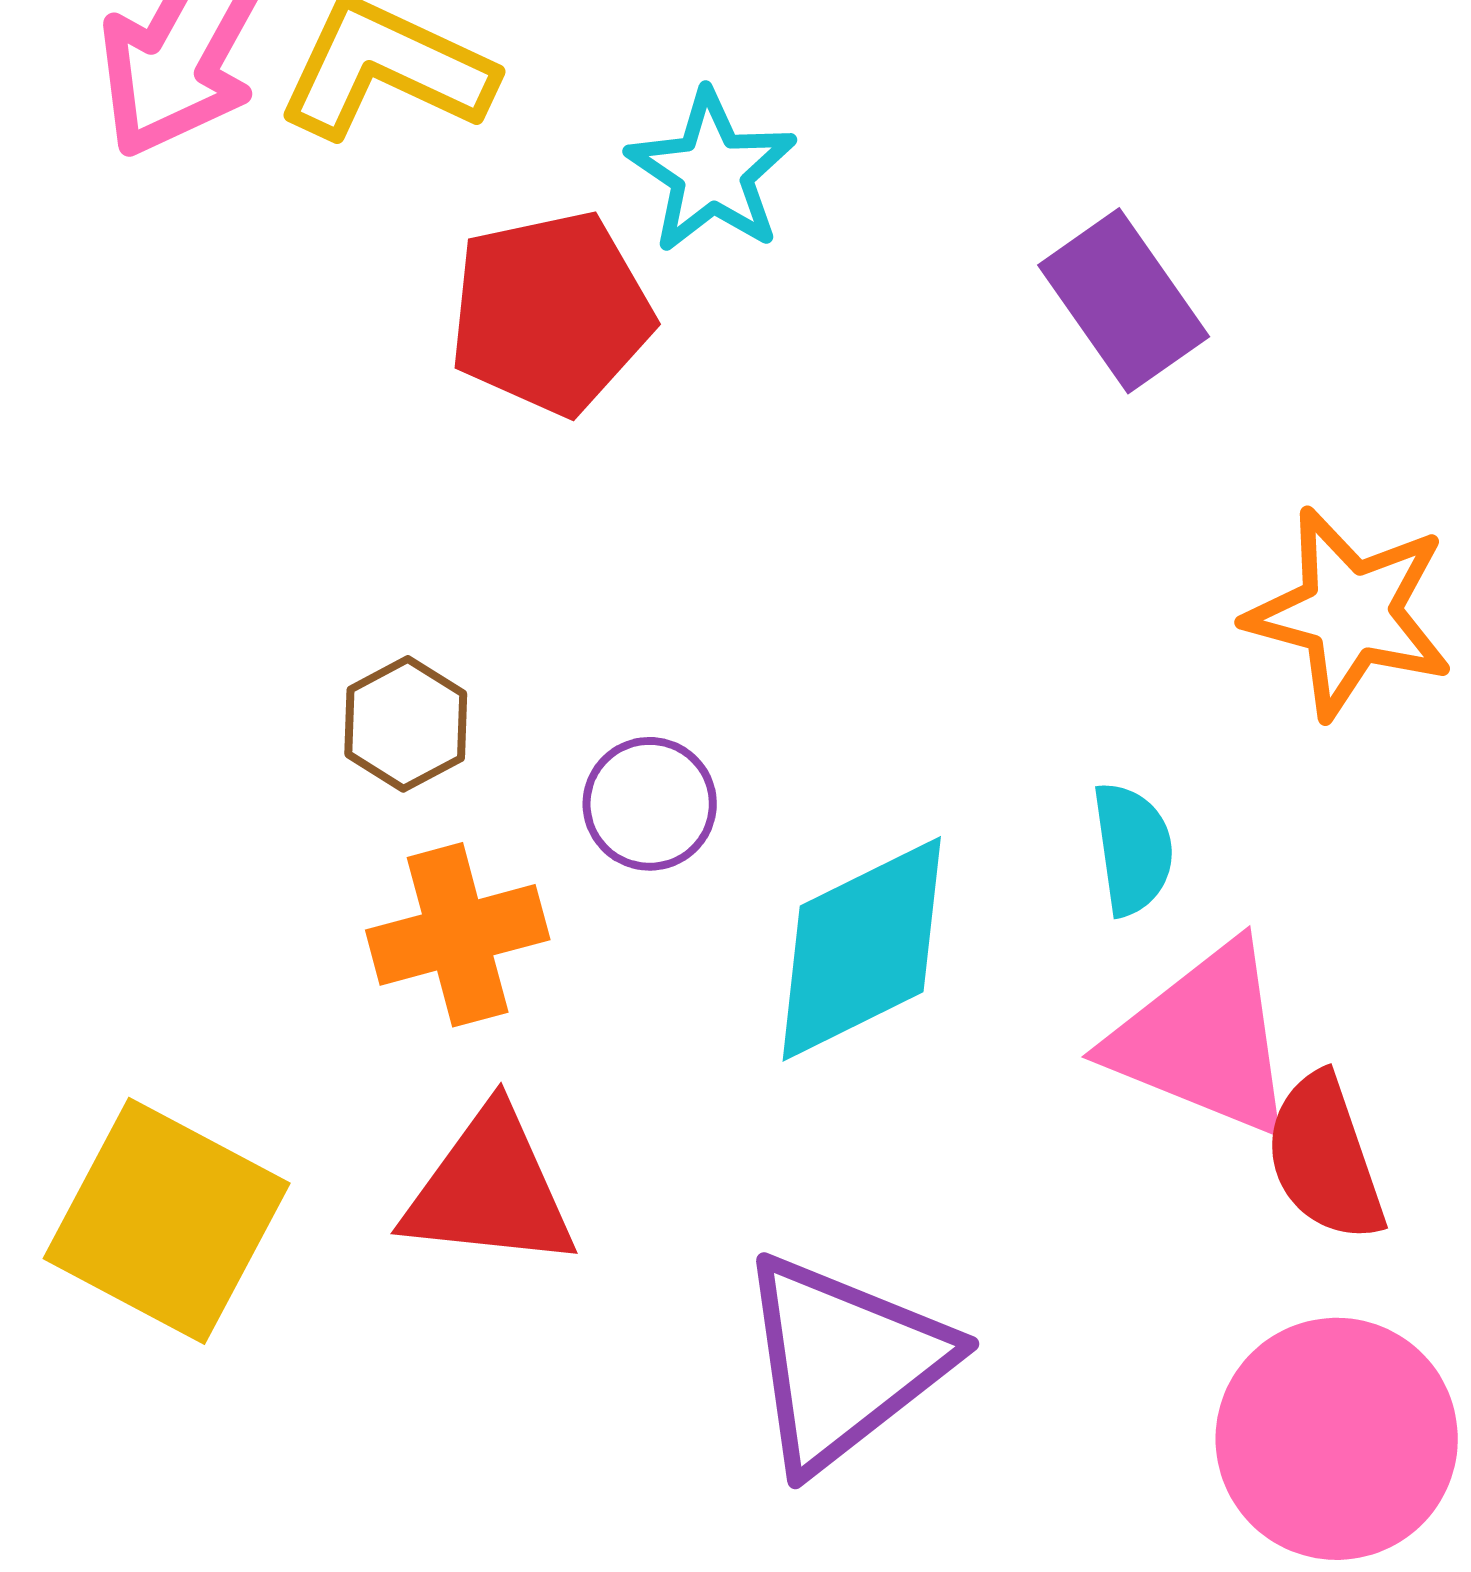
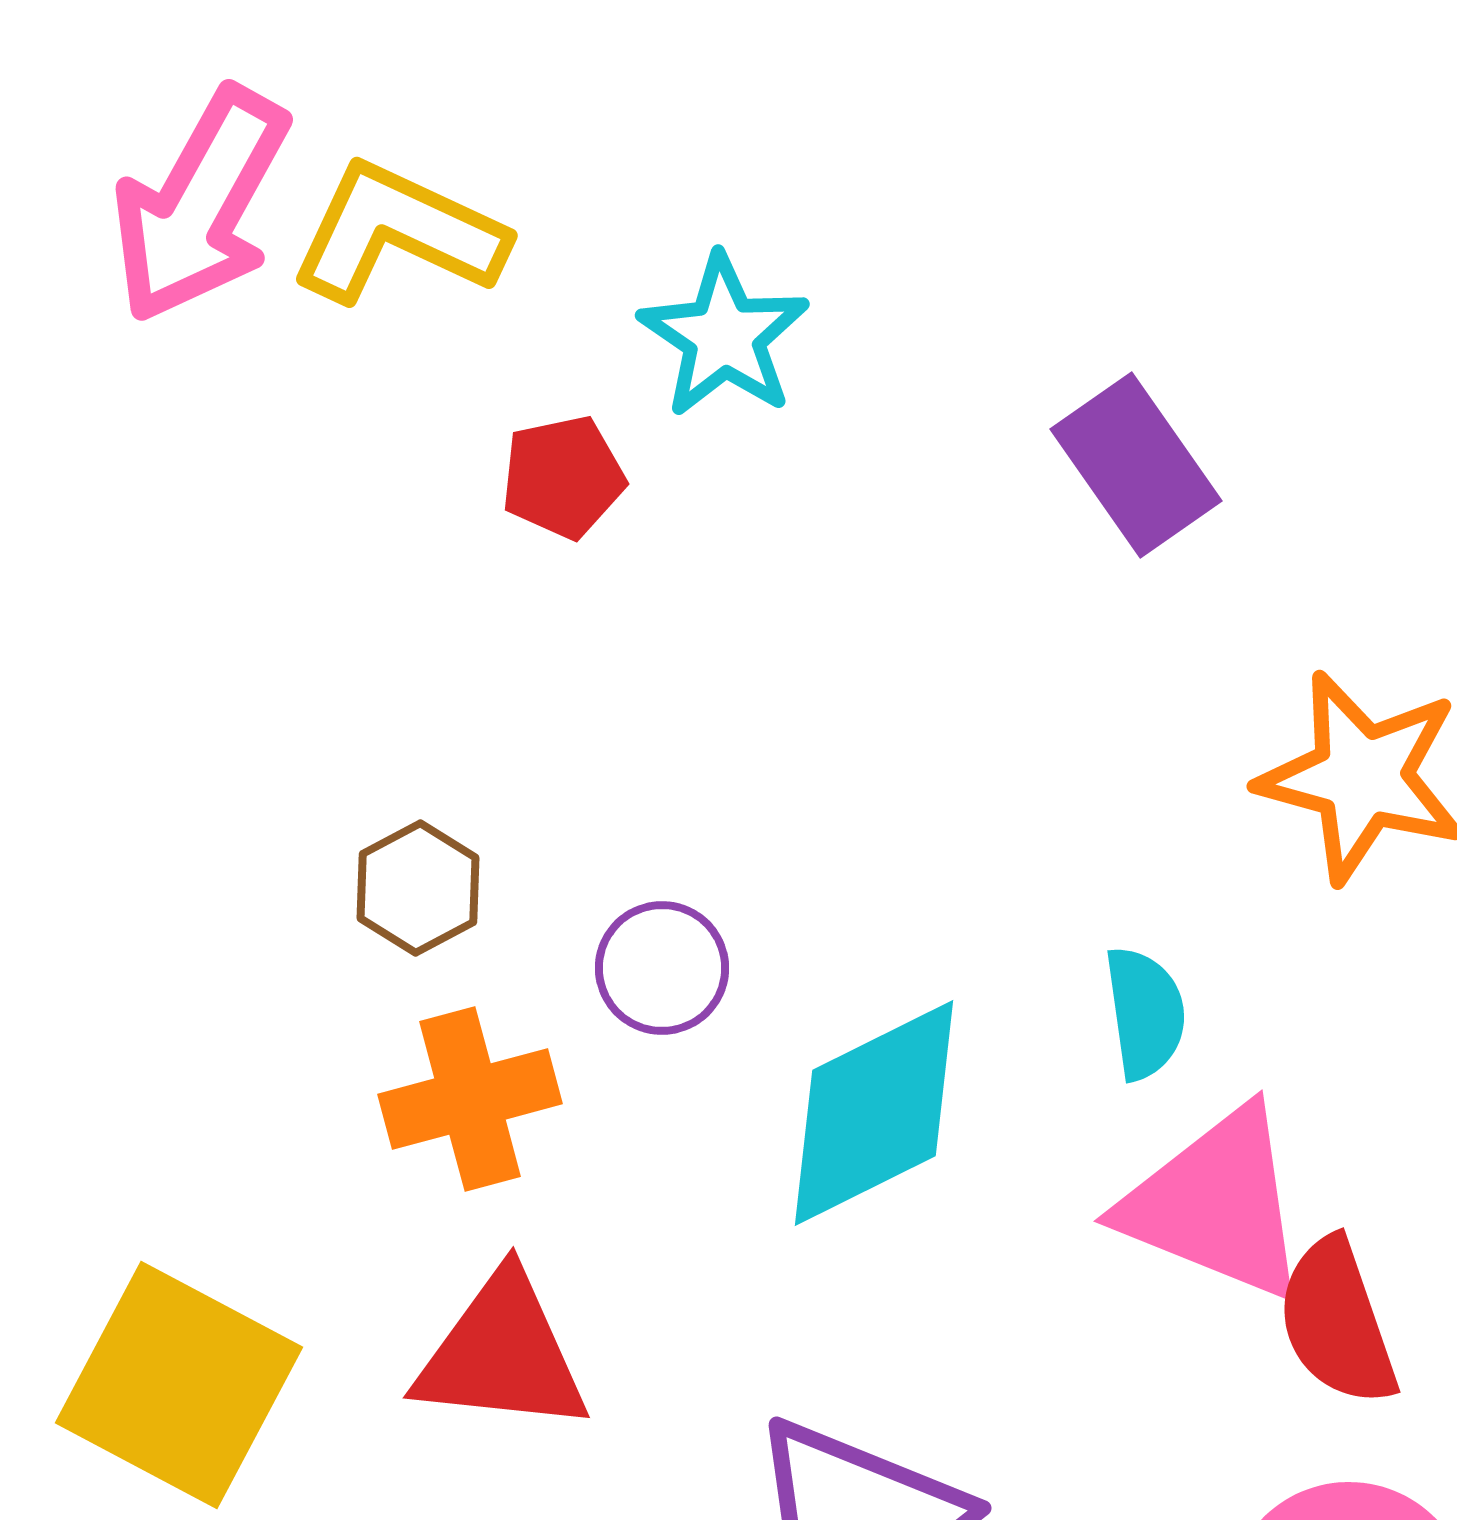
red pentagon: (551, 313) -> (563, 477), size x0.6

